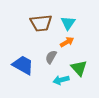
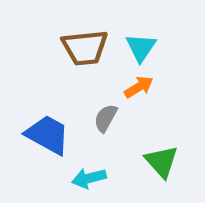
green triangle: (79, 68) -> (162, 162), moved
cyan arrow: (61, 80) -> (89, 178), moved

